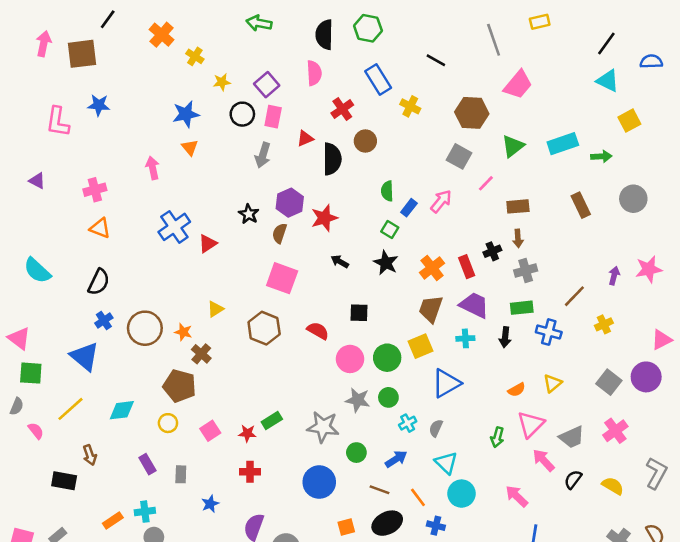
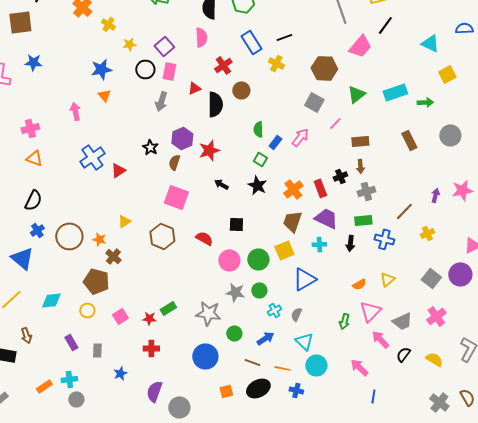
black line: (606, 44) -> (385, 25), moved
black line: (436, 60) -> (284, 37), moved, turned -49
orange line: (418, 497) -> (282, 368), turned -42

